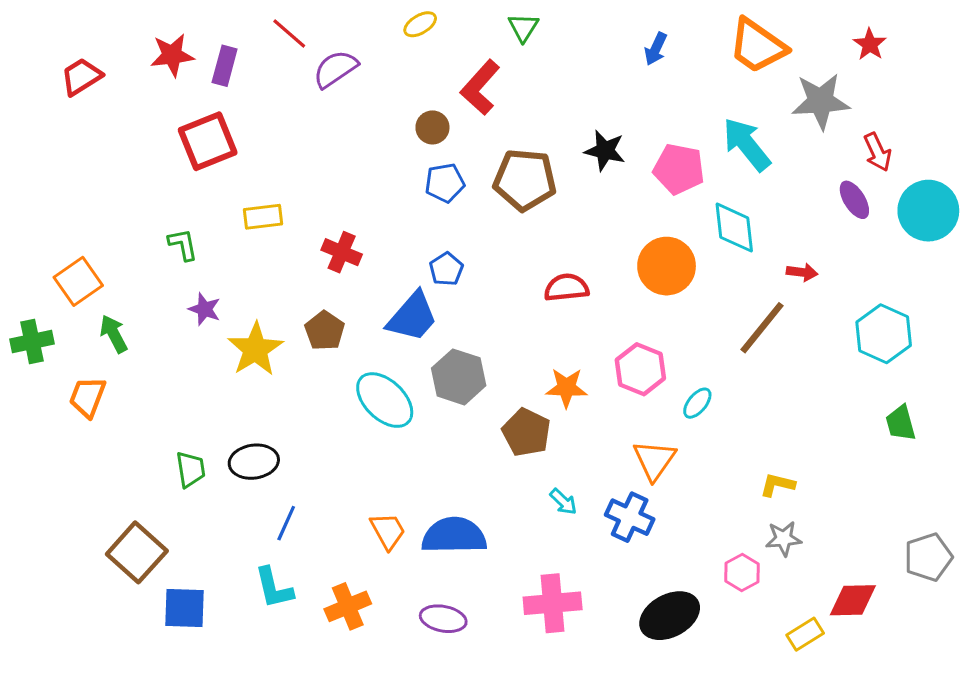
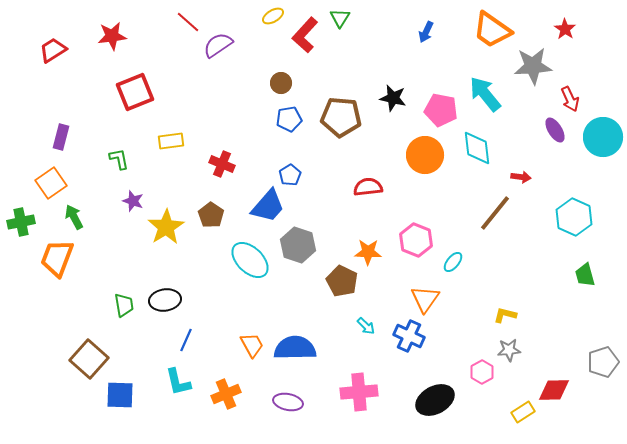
purple rectangle: (225, 66) -> (61, 137), moved
red L-shape: (480, 87) -> (305, 35), moved
orange circle: (667, 266) -> (425, 155), moved
orange trapezoid: (87, 397) -> (57, 258), size x1.4

